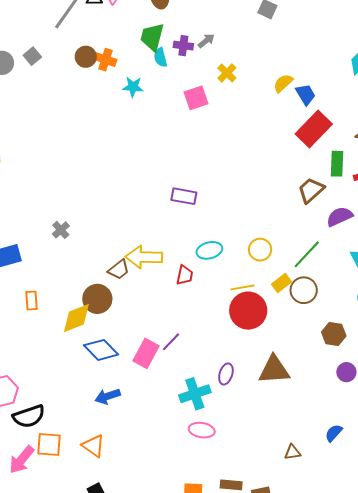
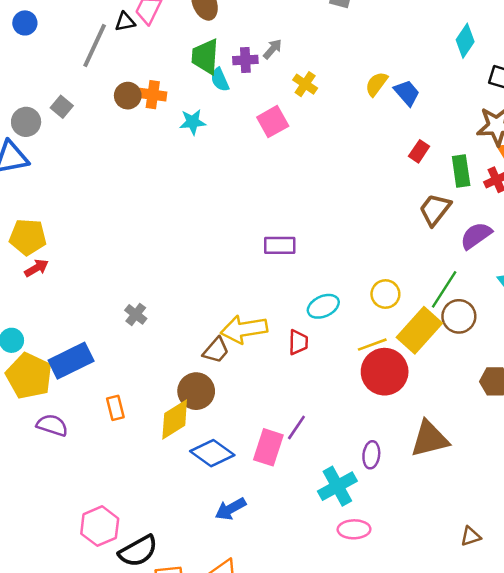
red rectangle: (314, 129) -> (419, 151), moved, size x0.5
yellow rectangle: (281, 283) -> (419, 330), size x1.8
brown circle: (304, 290) -> (459, 316), moved

